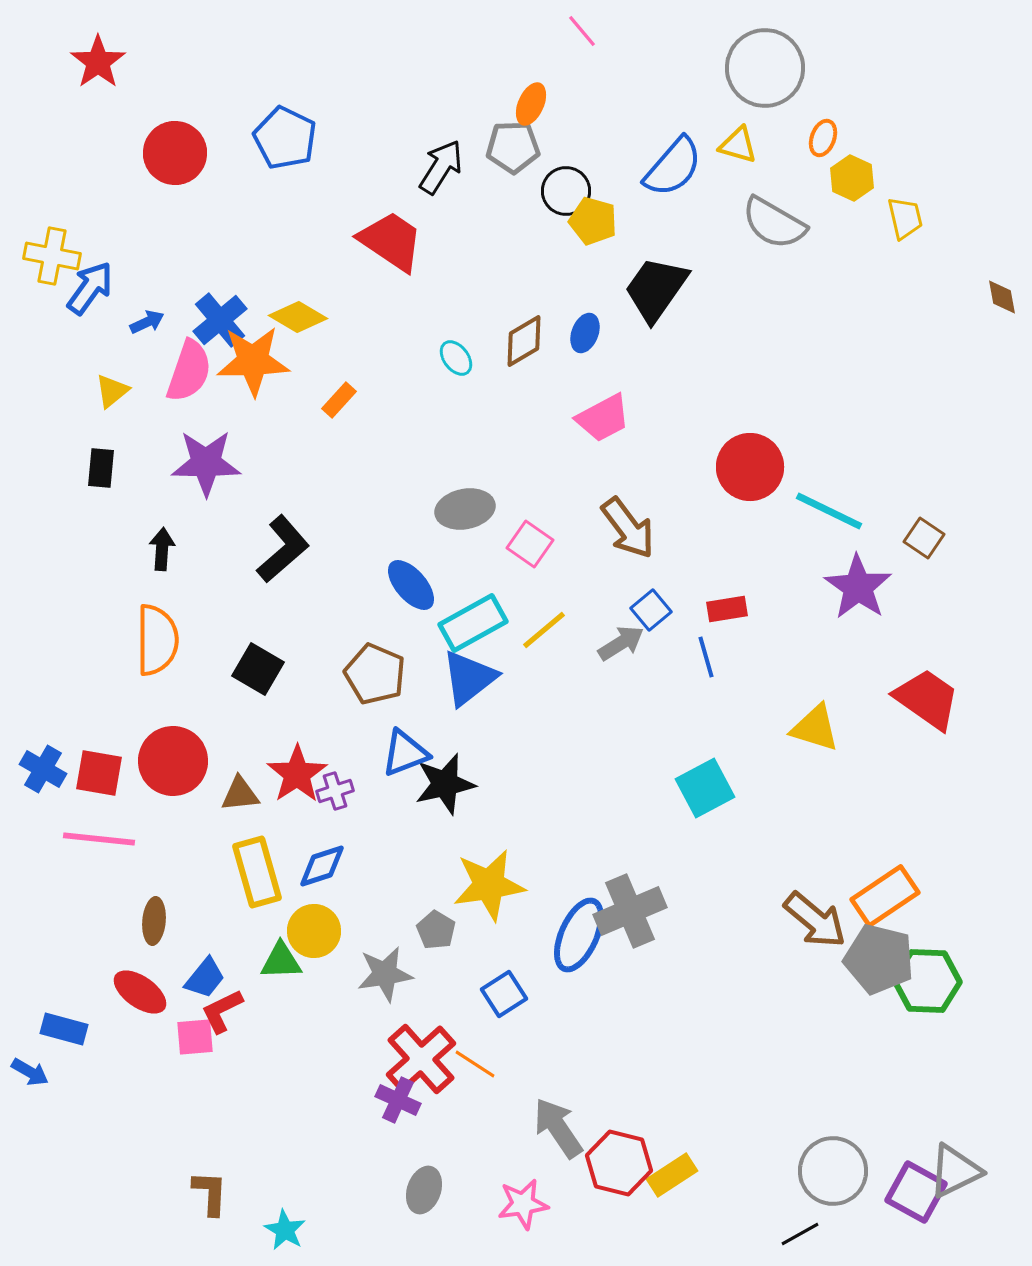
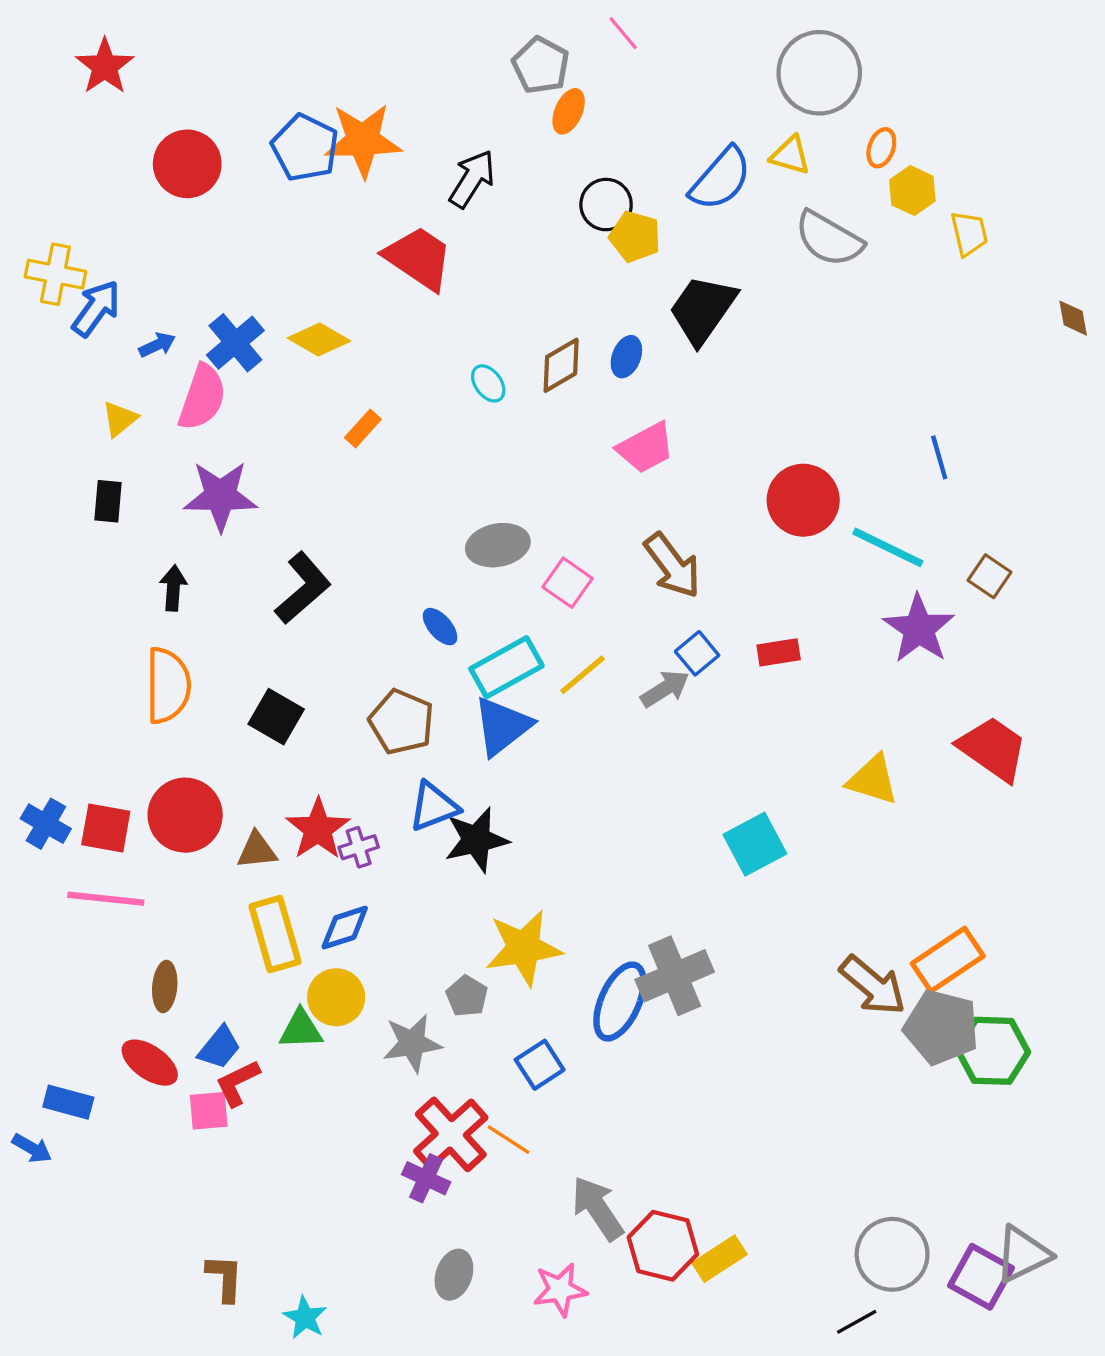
gray pentagon: (513, 147) -> (541, 65), moved, turned 30
orange star: (253, 361) -> (363, 140), moved
blue ellipse: (411, 585) -> (440, 627), size x0.7
blue line: (706, 657) -> (939, 457), moved

